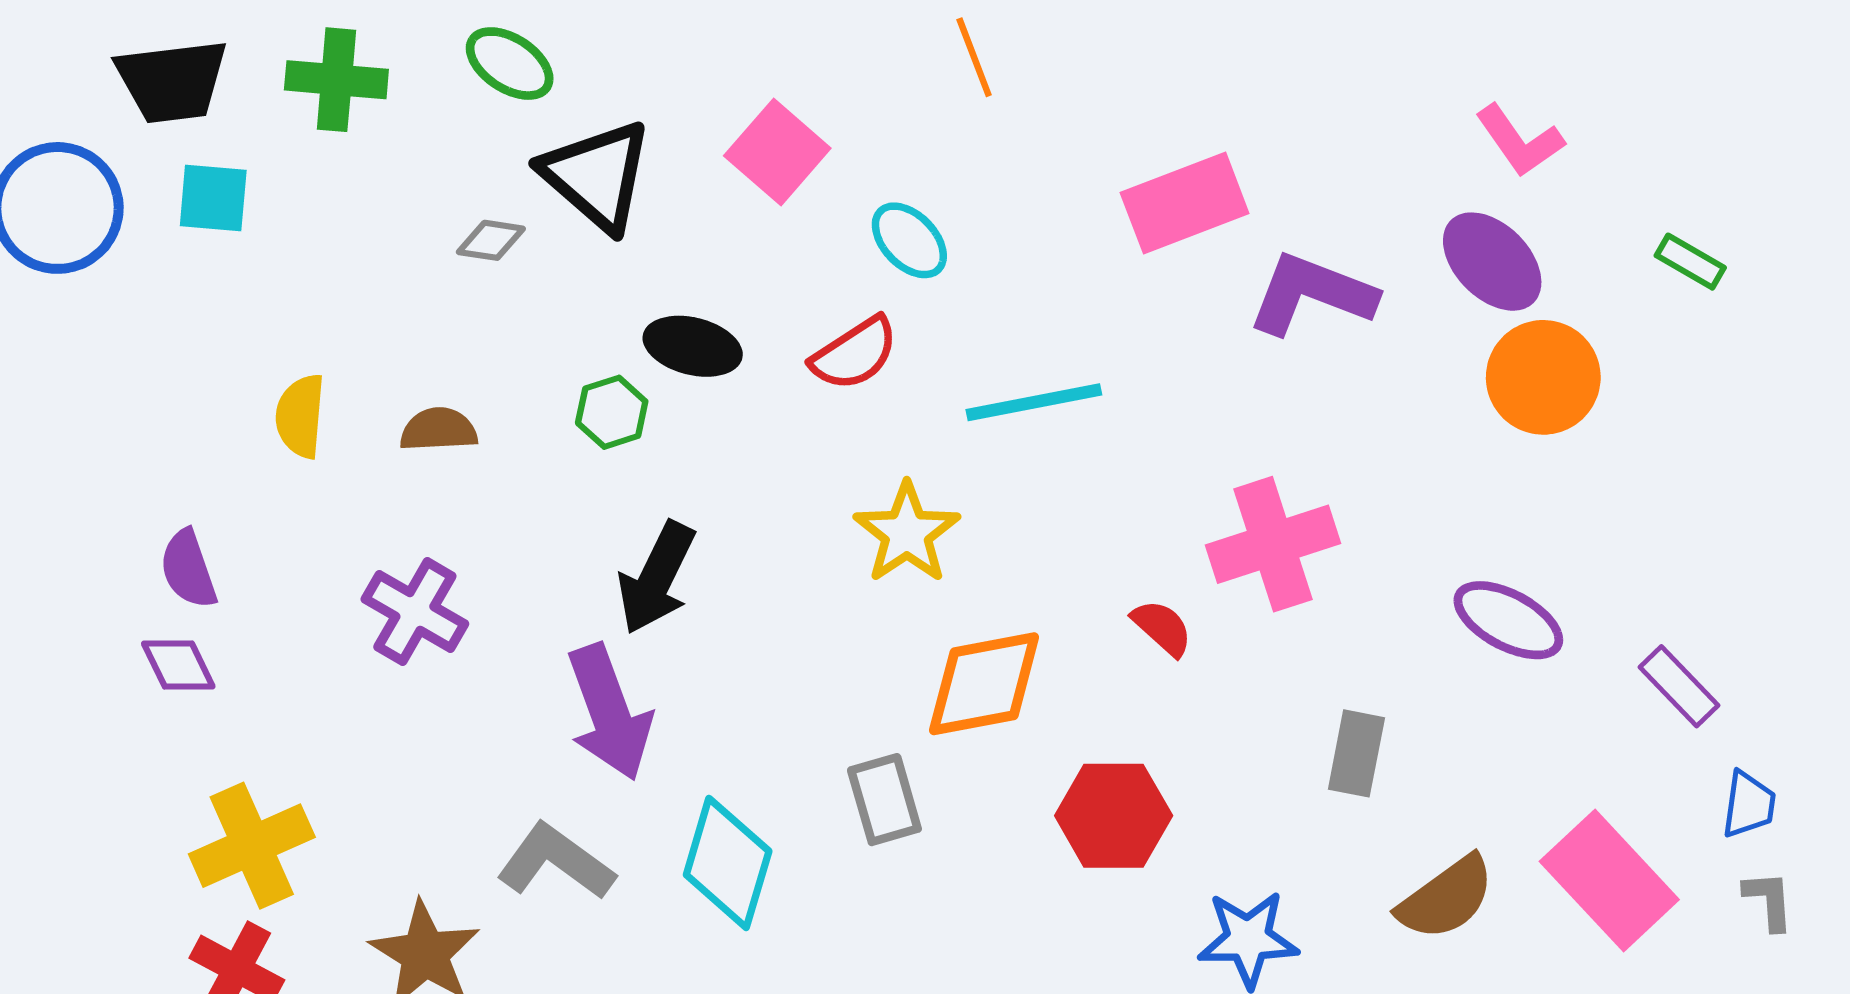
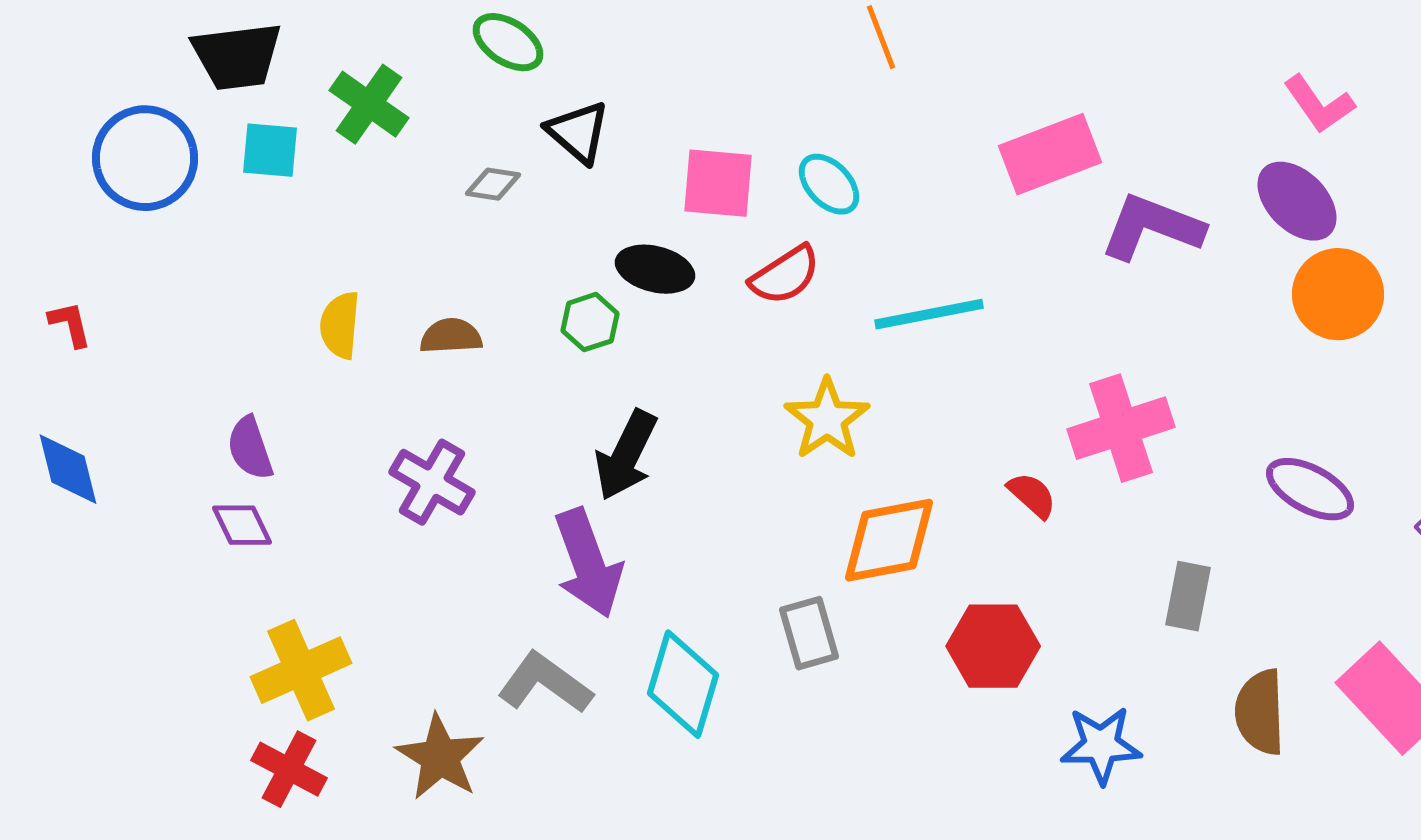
green cross: (336, 80) -> (369, 104), moved, turned 30
pink square: (777, 152) -> (718, 183), moved, turned -36
black triangle: (597, 176) -> (578, 132), size x0.7
brown semicircle: (1446, 898) -> (1260, 712), turned 124

